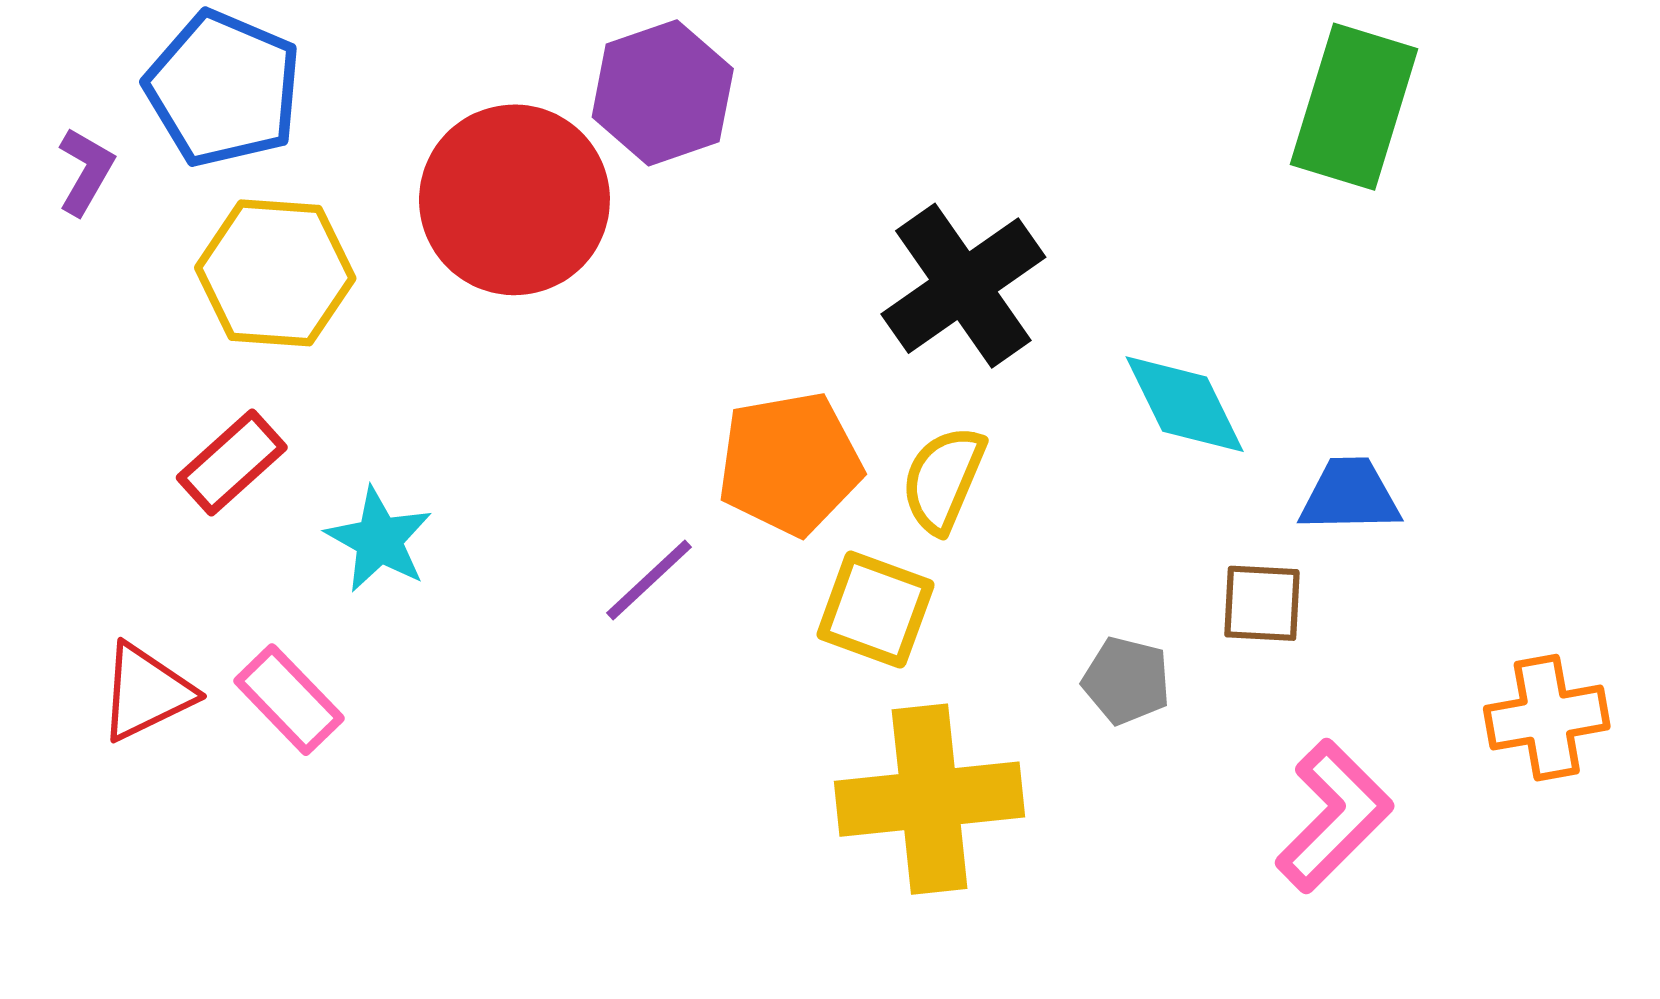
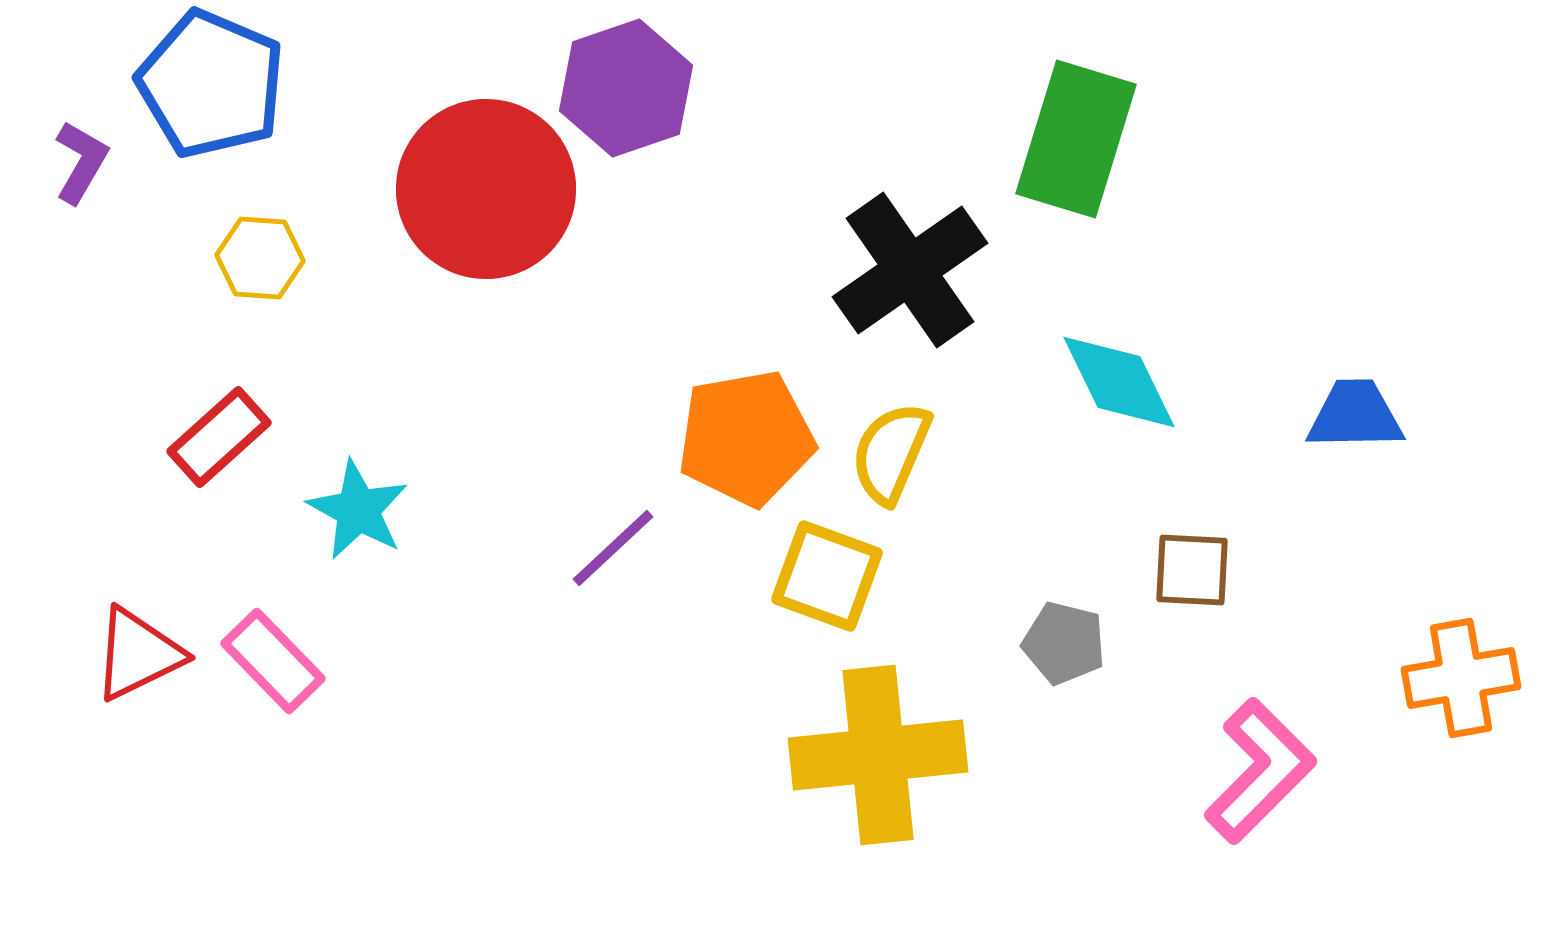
green rectangle: (1354, 107) -> (1076, 139), moved
yellow hexagon: (275, 273) -> (260, 258), size x0.6
blue trapezoid: (1350, 495) -> (1355, 415), moved

